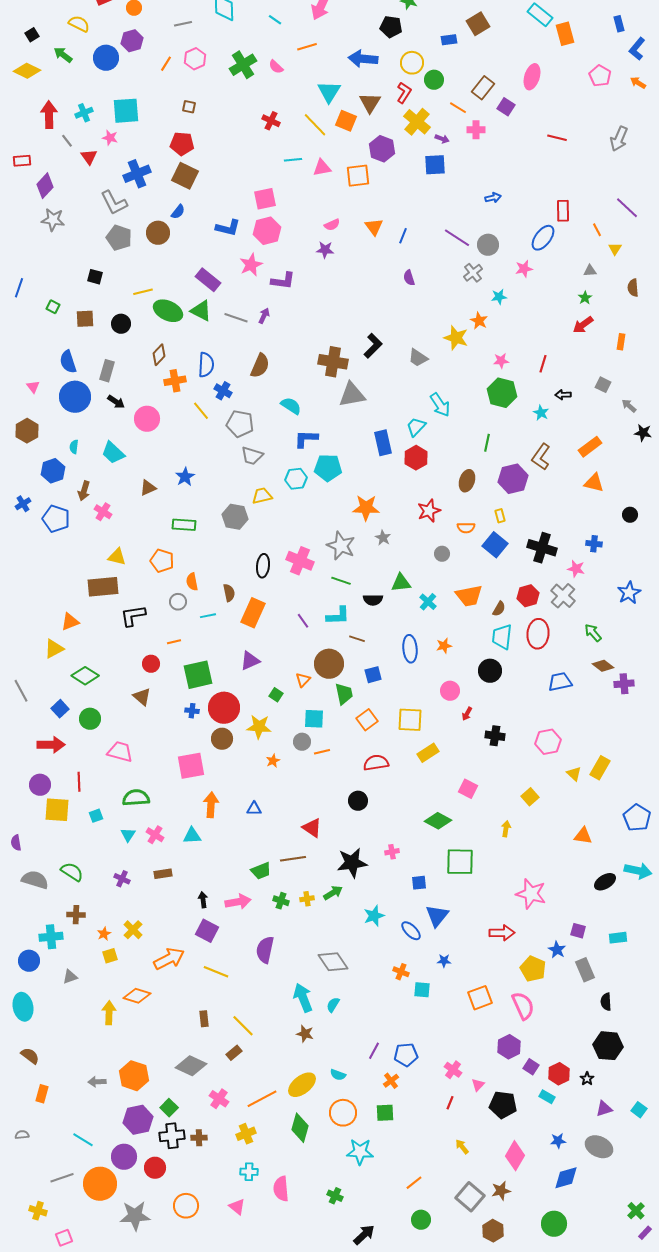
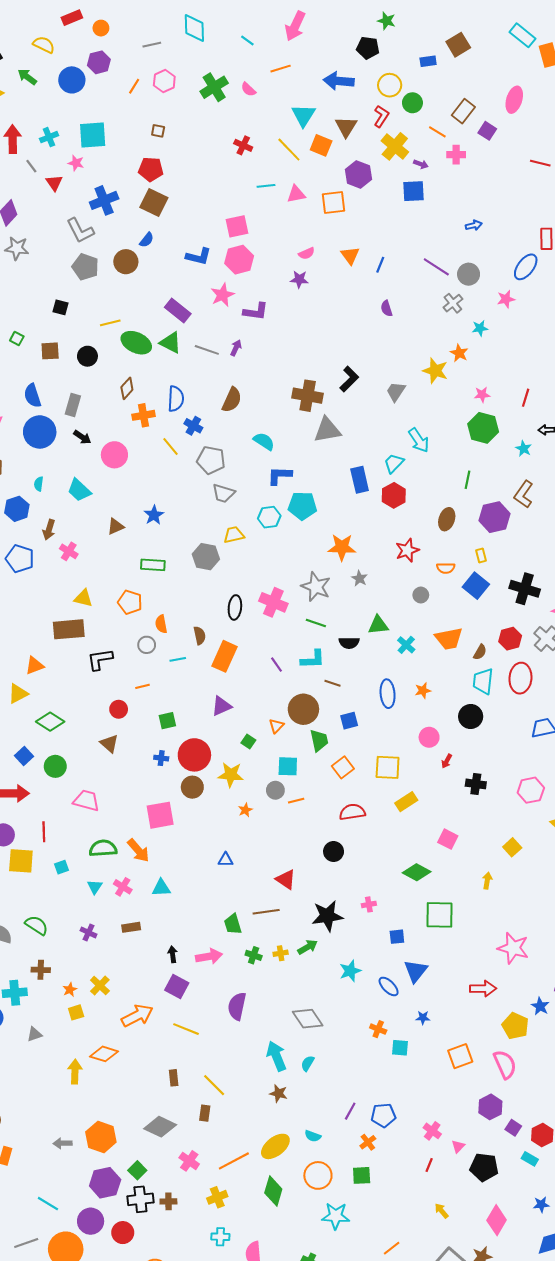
gray trapezoid: (418, 358) -> (396, 391), turned 90
green square: (198, 675) -> (167, 721), size x0.6
orange arrow: (211, 805) -> (138, 850), moved, turned 135
green trapezoid: (261, 871) -> (233, 924), turned 95
brown rectangle: (234, 1053) -> (205, 1113), turned -42

